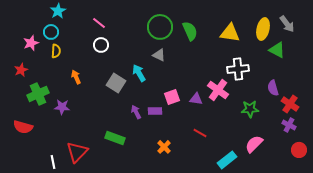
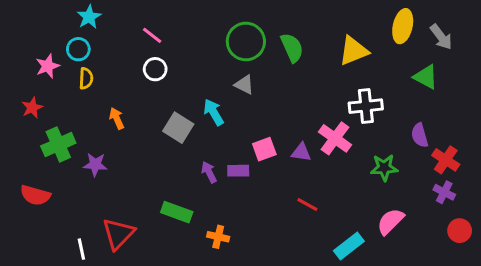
yellow ellipse: (263, 29) -> (403, 26), moved
yellow triangle: (230, 33) -> (353, 51), turned -30
orange cross: (164, 147) -> (218, 237), moved, turned -32

